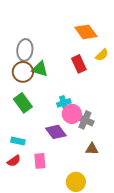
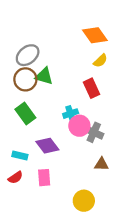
gray ellipse: (25, 50) -> (28, 55), turned 45
yellow semicircle: (102, 55) -> (100, 61), moved
red rectangle: (79, 64) -> (92, 88), moved
purple diamond: (56, 132) -> (47, 146), moved

